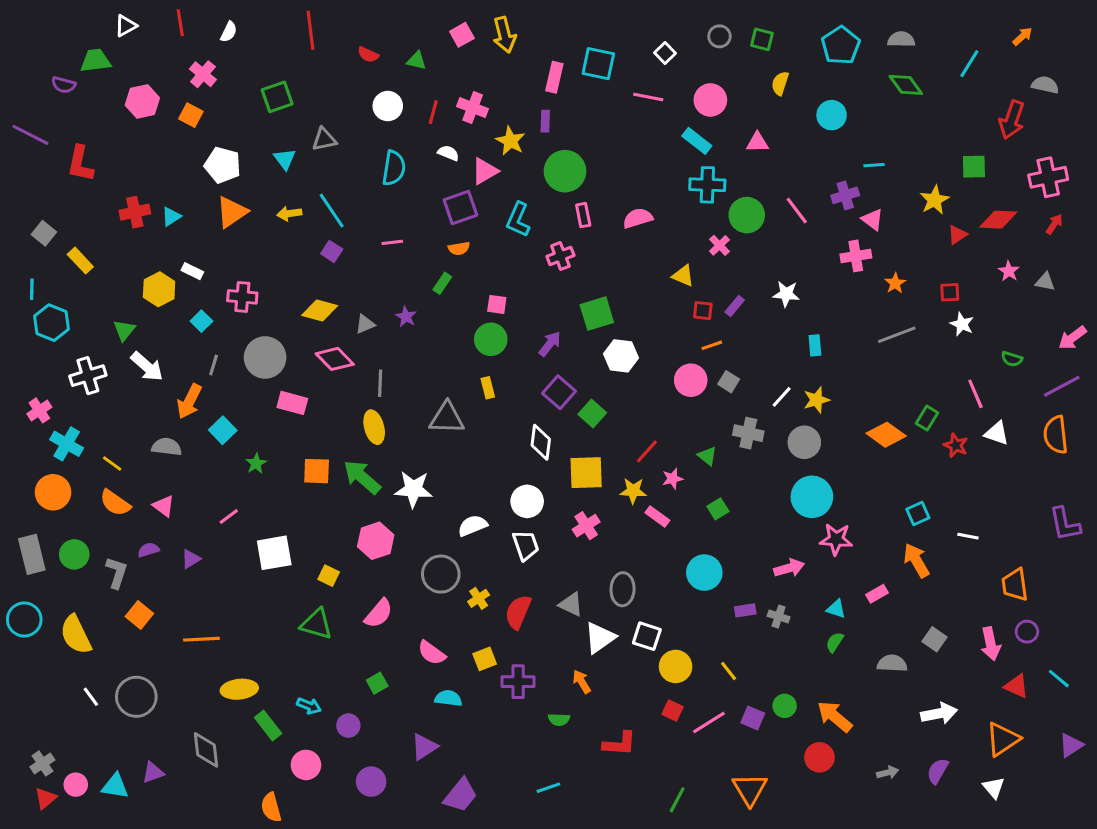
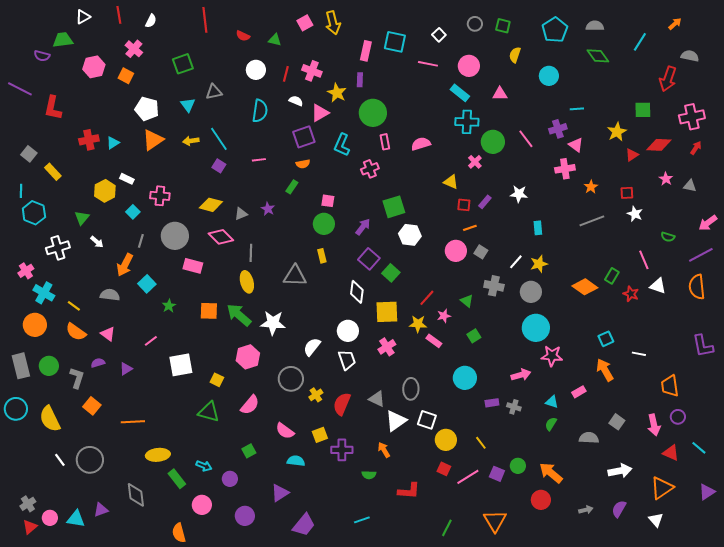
white arrow: (147, 367) -> (97, 242), size x0.6
white semicircle: (473, 526) -> (312, 347), turned -30

